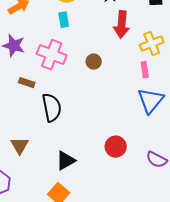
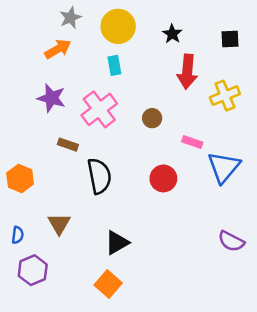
pink cross: (52, 55) -> (99, 109), turned 32
pink rectangle: (145, 70) -> (192, 142), moved, turned -63
red circle: (116, 147) -> (163, 178), moved

